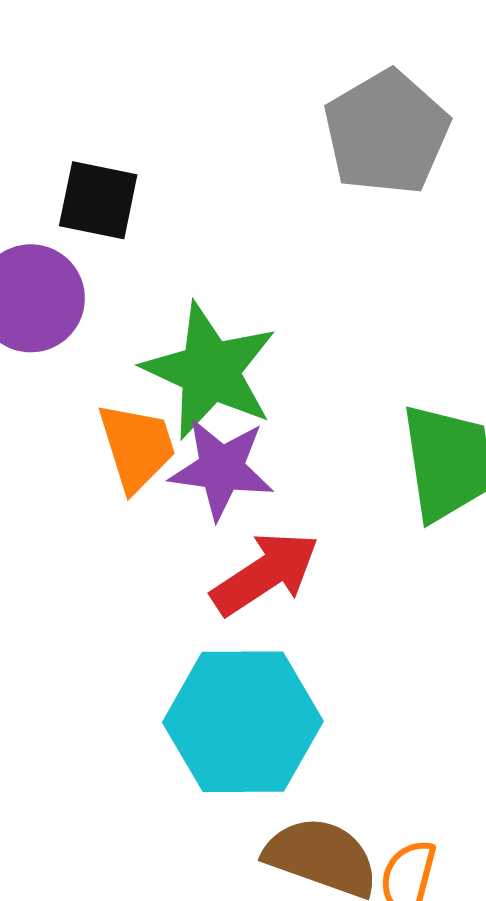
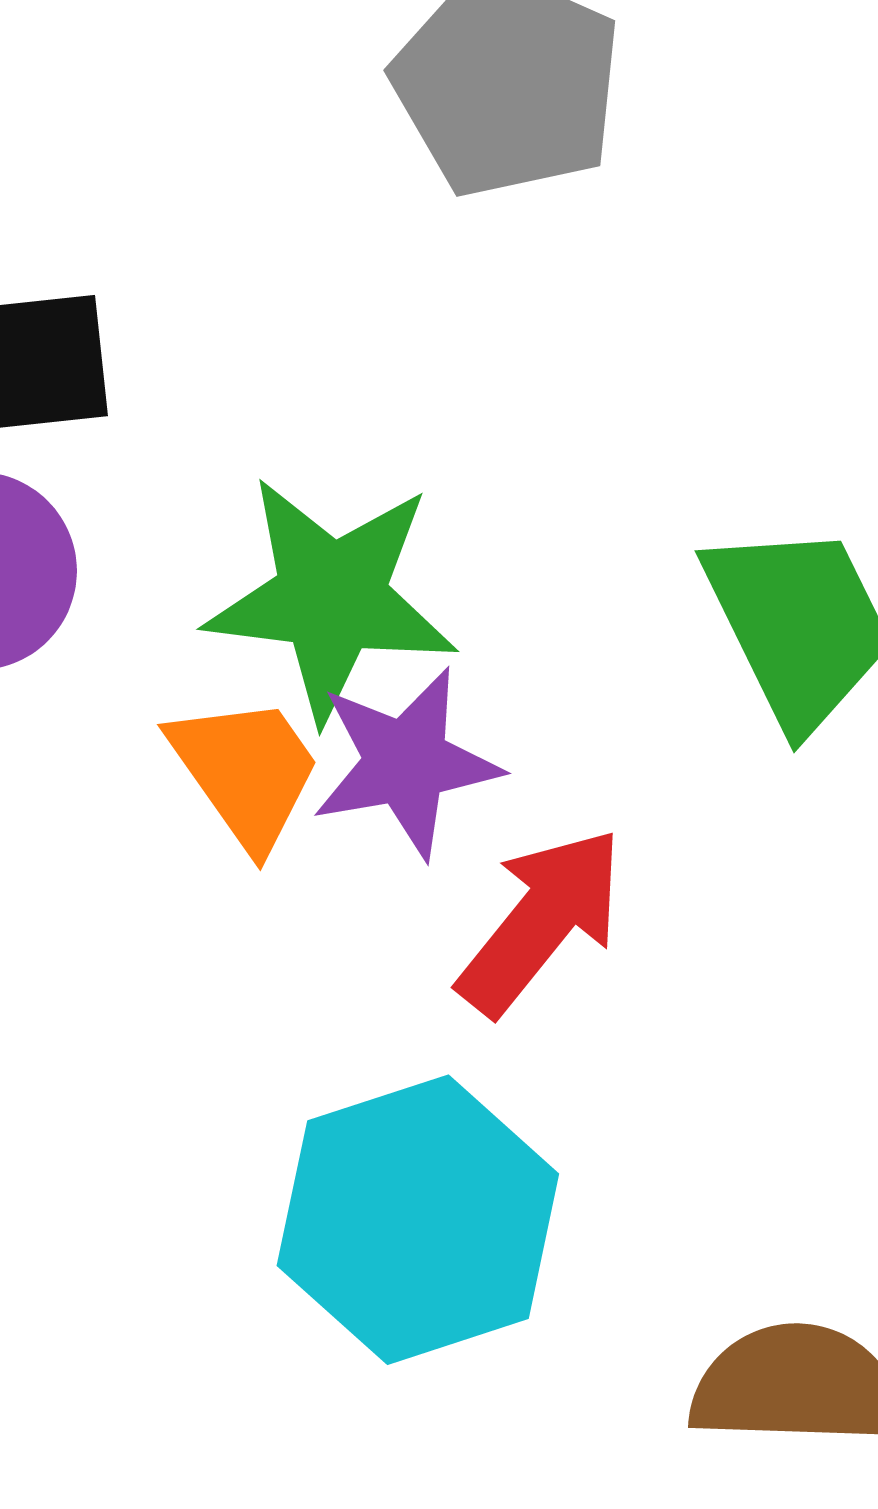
cyan hexagon: (243, 722) -> (418, 1220), moved

